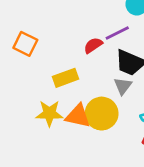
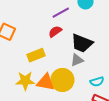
purple line: (117, 33) -> (61, 13), moved
gray triangle: (123, 86) -> (77, 60), turned 32

